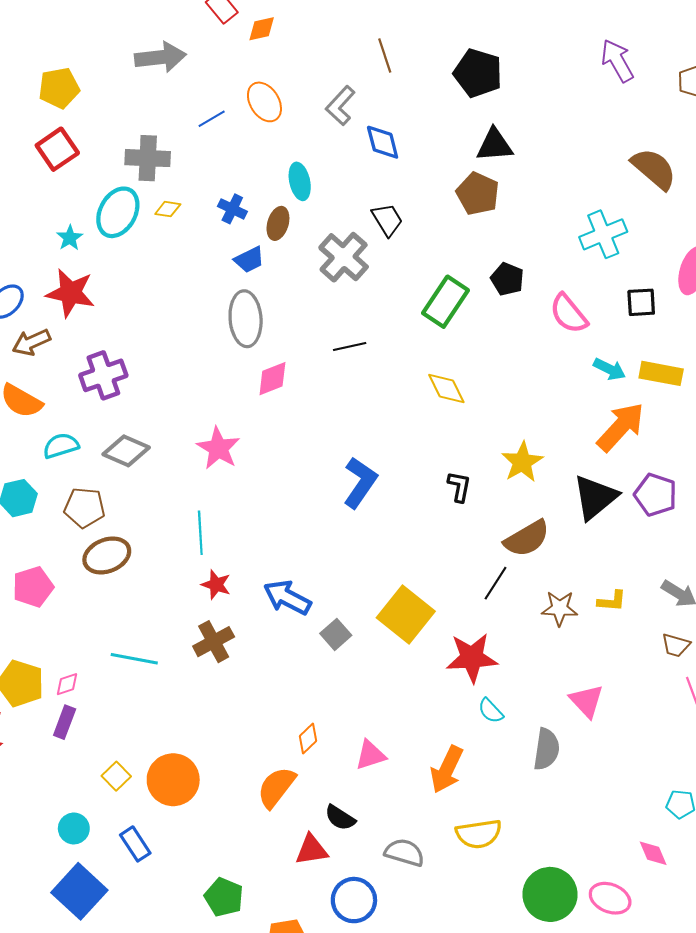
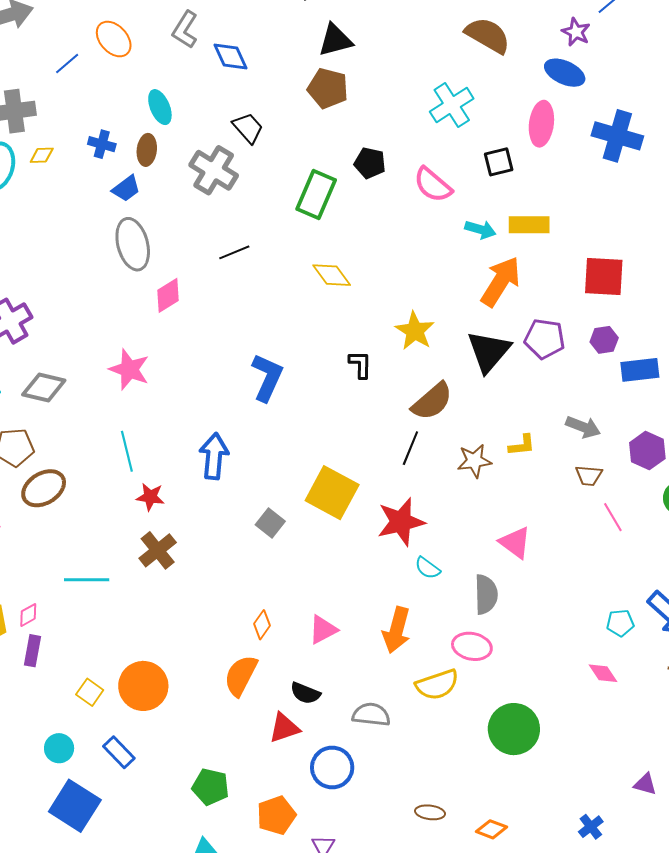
blue arrow: (287, 597) -> (214, 456), moved, turned 78
pink ellipse: (610, 898) -> (472, 646), moved

